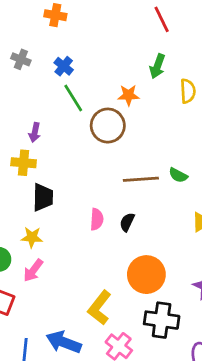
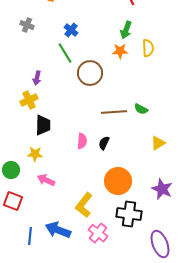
blue cross: (64, 66) -> (71, 30), moved
orange star: (128, 95) -> (120, 51), moved
yellow cross: (24, 163) -> (29, 100), turned -30
pink arrow: (33, 270) -> (46, 180), moved, turned 78

